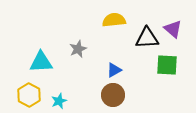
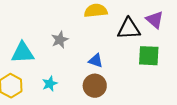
blue triangle: (114, 70) -> (96, 61), turned 49
cyan star: (59, 101) -> (50, 84), moved

